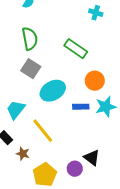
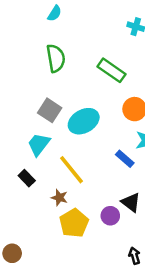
gray square: (31, 69) -> (50, 110), moved
blue rectangle: (81, 107) -> (125, 159), moved, turned 42
brown star: (23, 154) -> (59, 198), moved

